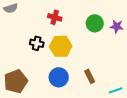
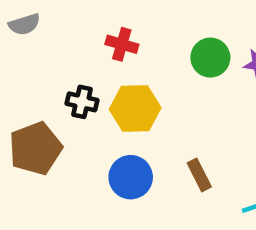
brown pentagon: (16, 81) -> (35, 148), moved

